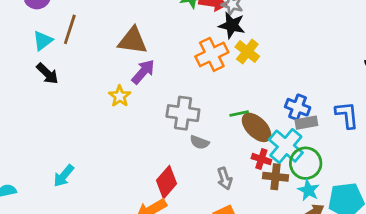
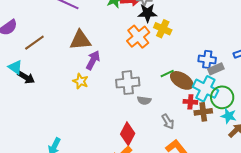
brown line: (70, 29) -> (34, 43), turned 50
cyan triangle: (43, 41) -> (15, 67), moved, turned -35

